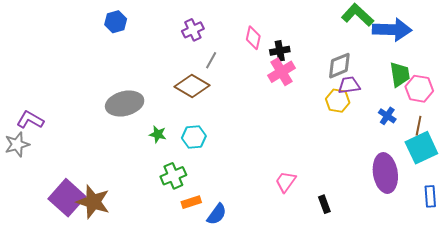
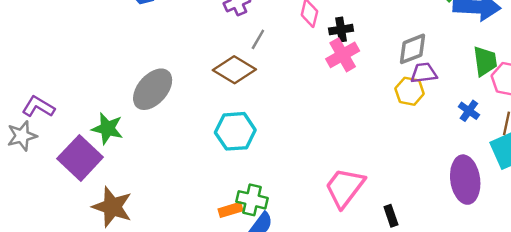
gray ellipse: (125, 103) -> (153, 89), turned -36
green star: (158, 134) -> (107, 129), moved, size x1.5
cyan hexagon: (194, 137) -> (235, 131), size x1.4
green cross: (173, 176) -> (252, 200), moved, turned 35
pink trapezoid: (286, 182) -> (345, 188), size x1.6
purple square: (67, 198) -> (80, 158), moved

